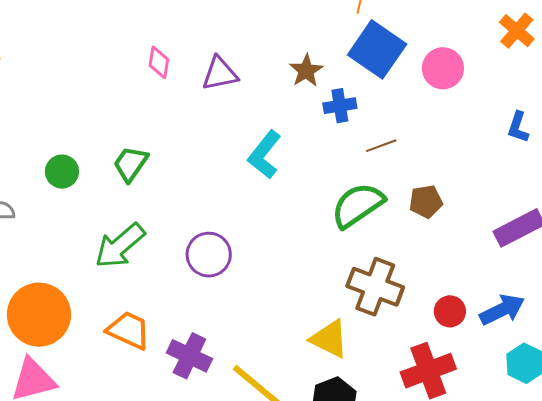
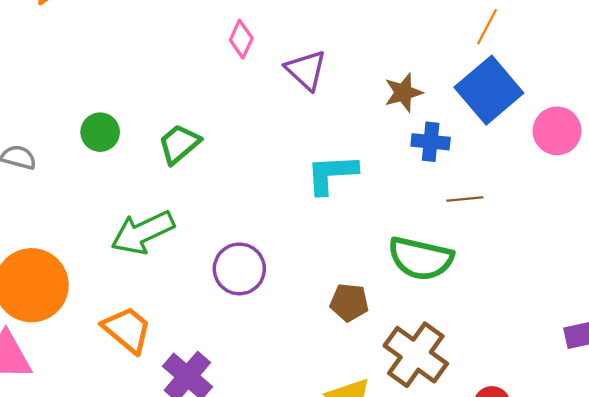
purple triangle: (220, 74) -> (306, 70), turned 39
cyan L-shape: (264, 155) -> (332, 174), turned 33
brown pentagon: (426, 202) -> (349, 302), moved
green semicircle: (358, 205) -> (421, 258), turned -148

